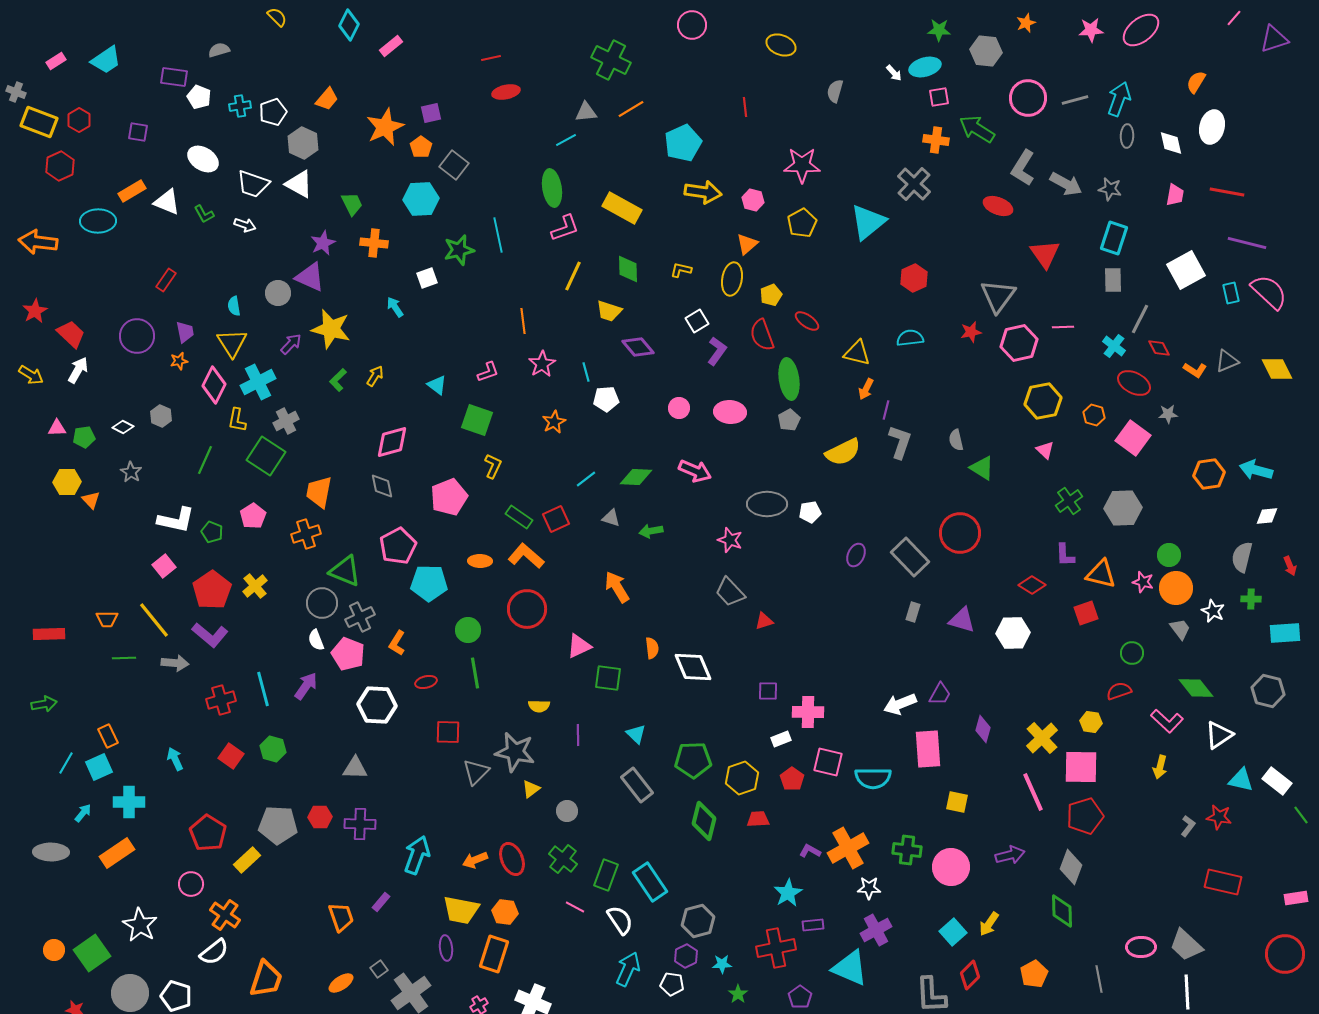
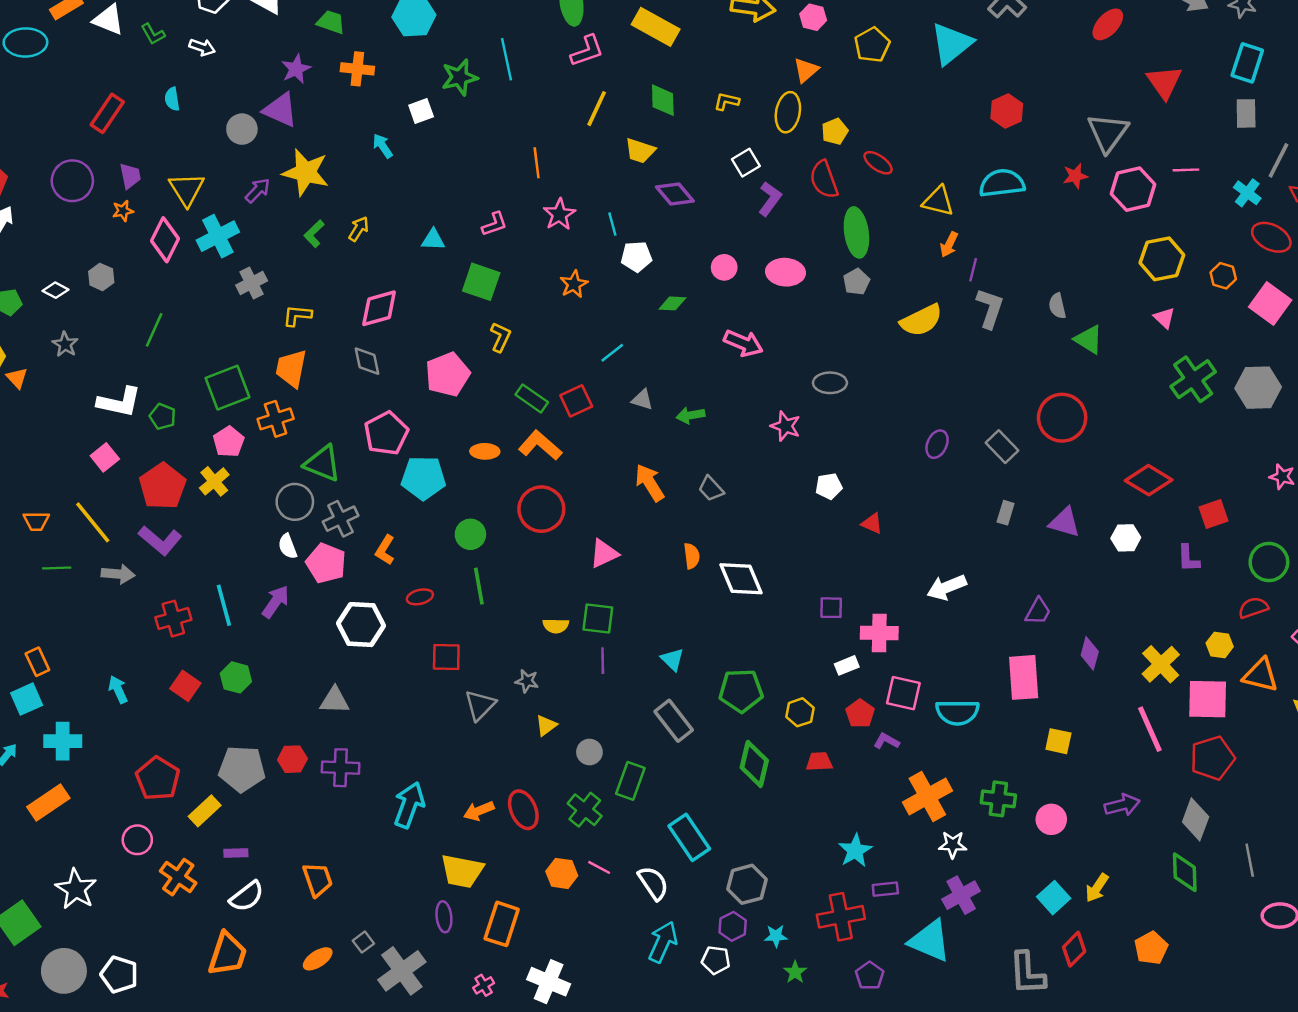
green trapezoid: (352, 204) -> (331, 22), turned -45
red ellipse: (998, 206) -> (1108, 24), turned -68
red rectangle: (166, 280) -> (107, 113), size x1.4
cyan semicircle: (234, 306) -> (172, 99), moved
cyan semicircle: (910, 338) -> (1002, 183), size x1.4
cyan triangle: (437, 385) -> (433, 240), turned -35
yellow L-shape: (237, 420) -> (297, 315), moved, turned 85
green square: (266, 456) -> (227, 388), moved, turned 36
green diamond: (636, 477) -> (672, 303), moved, size x0.7
green cross: (1069, 501) -> (1193, 379), size x1.4
gray ellipse: (767, 504) -> (830, 383), size x0.7
white pentagon: (810, 512) -> (829, 486), moved
pink pentagon: (253, 516) -> (229, 442), moved
purple L-shape: (1065, 555) -> (1188, 558), moved
gray rectangle: (910, 557) -> (1002, 447), size x0.7
orange triangle: (1101, 574) -> (1261, 675), moved
red diamond: (1032, 585) -> (1149, 480), size x1.4
gray trapezoid: (730, 592) -> (711, 489), moved, size x0.7
red triangle: (764, 621) -> (872, 524), moved, turned 42
white hexagon: (1013, 633) -> (1126, 538), size x0.7
green circle: (1132, 653) -> (1269, 562), size x1.4
green square: (608, 678) -> (598, 619), moved
white arrow: (900, 704) -> (947, 587), moved
gray star: (515, 752) -> (527, 681), size x0.5
yellow hexagon: (742, 778) -> (800, 712), size x0.7
purple L-shape: (810, 851) -> (887, 741), moved
pink circle: (951, 867) -> (1051, 819), size x0.7
green rectangle: (606, 875) -> (630, 781), moved
purple rectangle: (381, 902) -> (236, 853), moved, turned 48
orange hexagon: (505, 912) -> (562, 873), moved
white semicircle: (214, 952) -> (247, 896), moved
gray line: (1099, 979) -> (1250, 860), moved

